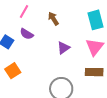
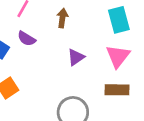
brown arrow: (53, 19) -> (62, 18), turned 40

